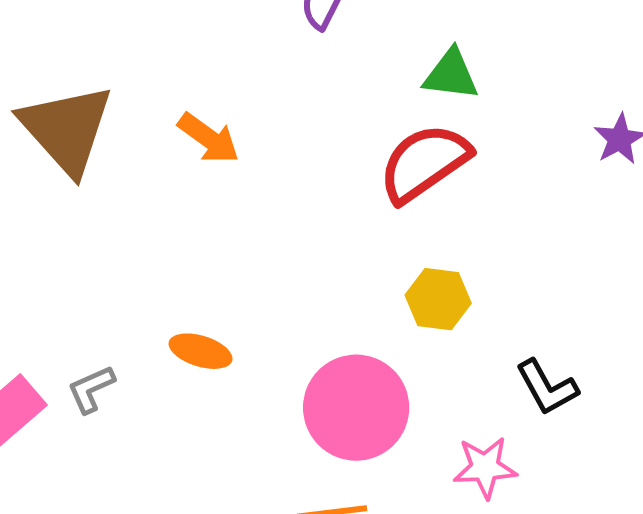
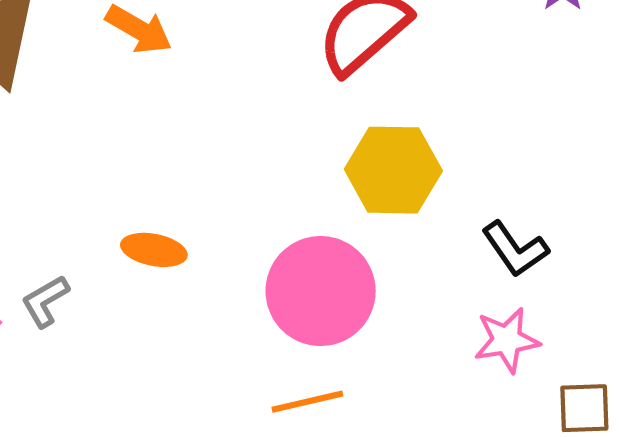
yellow hexagon: (438, 299) -> (393, 170), size x1.4
pink star: (485, 467) -> (507, 340), moved

